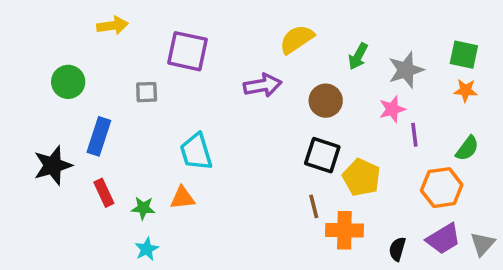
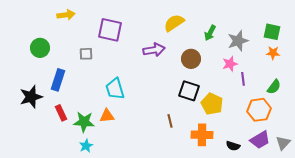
brown line: (314, 206) -> (170, 121), moved
green star: (143, 208) -> (84, 122), size x1.5
black semicircle: (397, 249) -> (233, 146), turned -88

